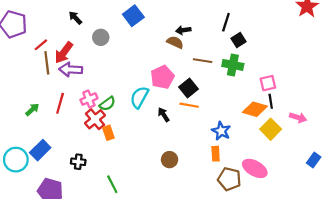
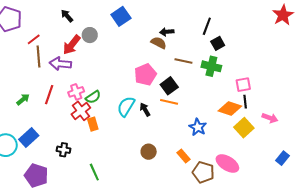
red arrow: (64, 53) -> (72, 45), moved
cyan semicircle: (139, 97) -> (126, 106), moved
orange rectangle: (216, 154) -> (183, 156), moved, turned -40

